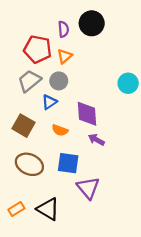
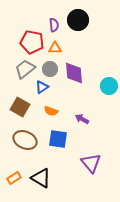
orange triangle: (65, 56) -> (55, 48), turned 40
cyan circle: (128, 83) -> (109, 86), moved
purple diamond: (87, 114) -> (74, 73), moved
purple triangle: (88, 188) -> (91, 163), moved

